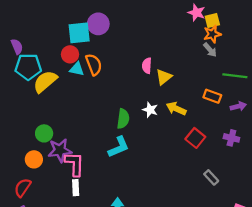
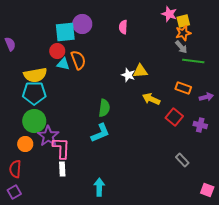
pink semicircle: (147, 66) -> (123, 27), moved
cyan pentagon: (28, 67) -> (34, 93), moved
green line: (235, 76) -> (193, 61), moved
yellow triangle: (164, 77) -> (140, 71), turned 35
yellow semicircle: (45, 81) -> (35, 75), turned -150
white star: (150, 110) -> (128, 75), moved
green circle: (44, 133) -> (34, 121), size x1.5
red square: (195, 138) -> (174, 117), moved
purple star: (60, 150) -> (48, 136), turned -30
red semicircle: (23, 188) -> (15, 169), turned -30

